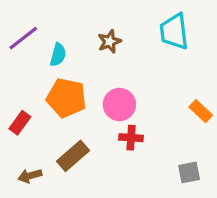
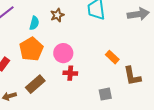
cyan semicircle: (58, 55) -> (34, 23), moved
orange pentagon: (66, 98) -> (31, 49), turned 30

